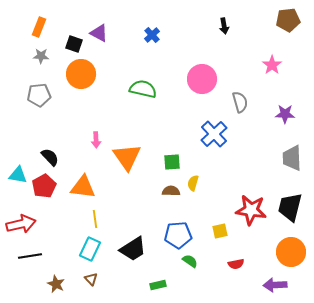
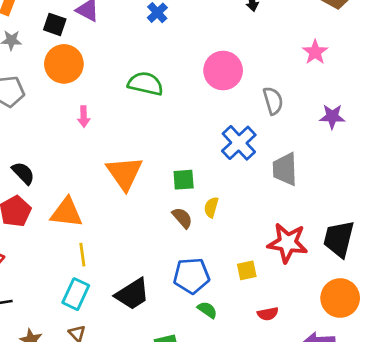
pink arrow: (96, 140) -> (84, 117), moved
gray trapezoid: (292, 158) -> (285, 169), moved
brown semicircle: (171, 191) -> (182, 218), turned 48

